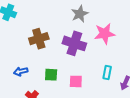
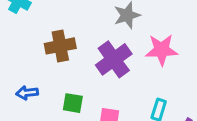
purple cross: (74, 43) -> (114, 59), turned 30

